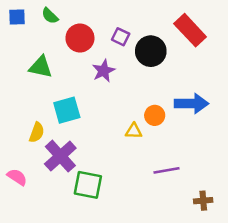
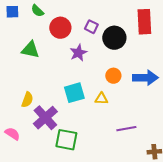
red rectangle: (190, 30) -> (144, 22), turned 40
cyan square: (67, 110) -> (74, 93), moved
orange circle: (155, 115) -> (113, 76), moved

